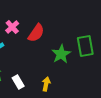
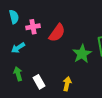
pink cross: (12, 27) -> (33, 27), turned 32

